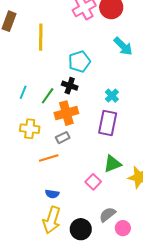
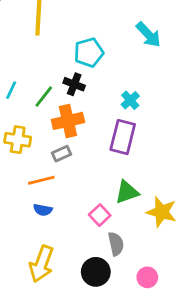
blue semicircle: (52, 194) -> (43, 210), moved
gray semicircle: (107, 215) -> (116, 244), moved, turned 114
pink circle: (123, 228) -> (147, 277), moved
black circle: (81, 229) -> (96, 272), moved

